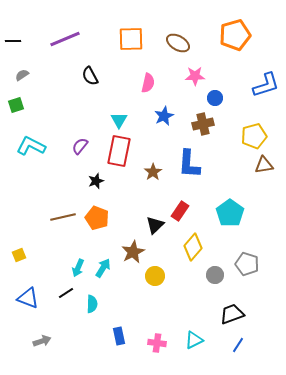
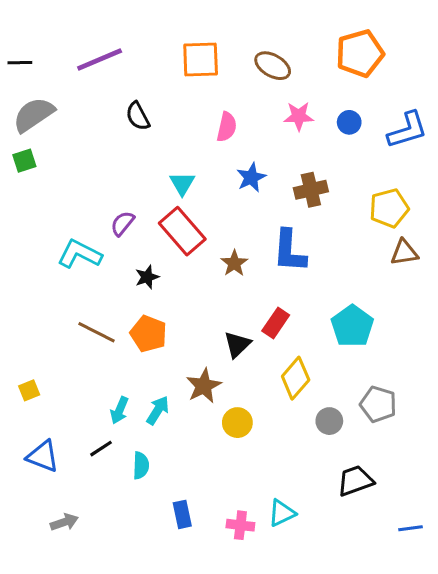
gray semicircle: (22, 75) -> (34, 115), size x2.0
blue circle: (215, 98) -> (349, 122), moved
cyan L-shape: (31, 146) -> (80, 254), moved
red rectangle: (119, 151) -> (182, 231), turned -52
brown line: (63, 217) -> (96, 332), turned 40
cyan triangle: (194, 340) -> (282, 513), moved
blue line: (238, 345) -> (410, 528), moved, turned 49

